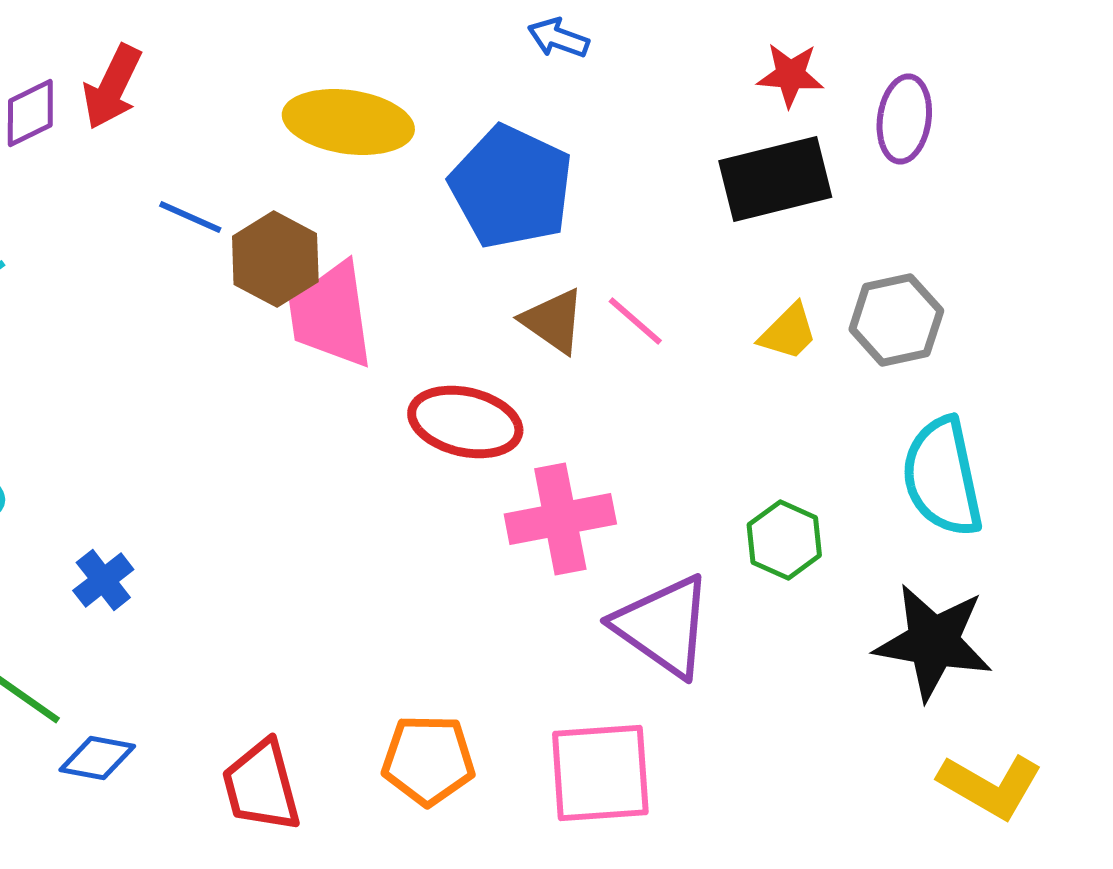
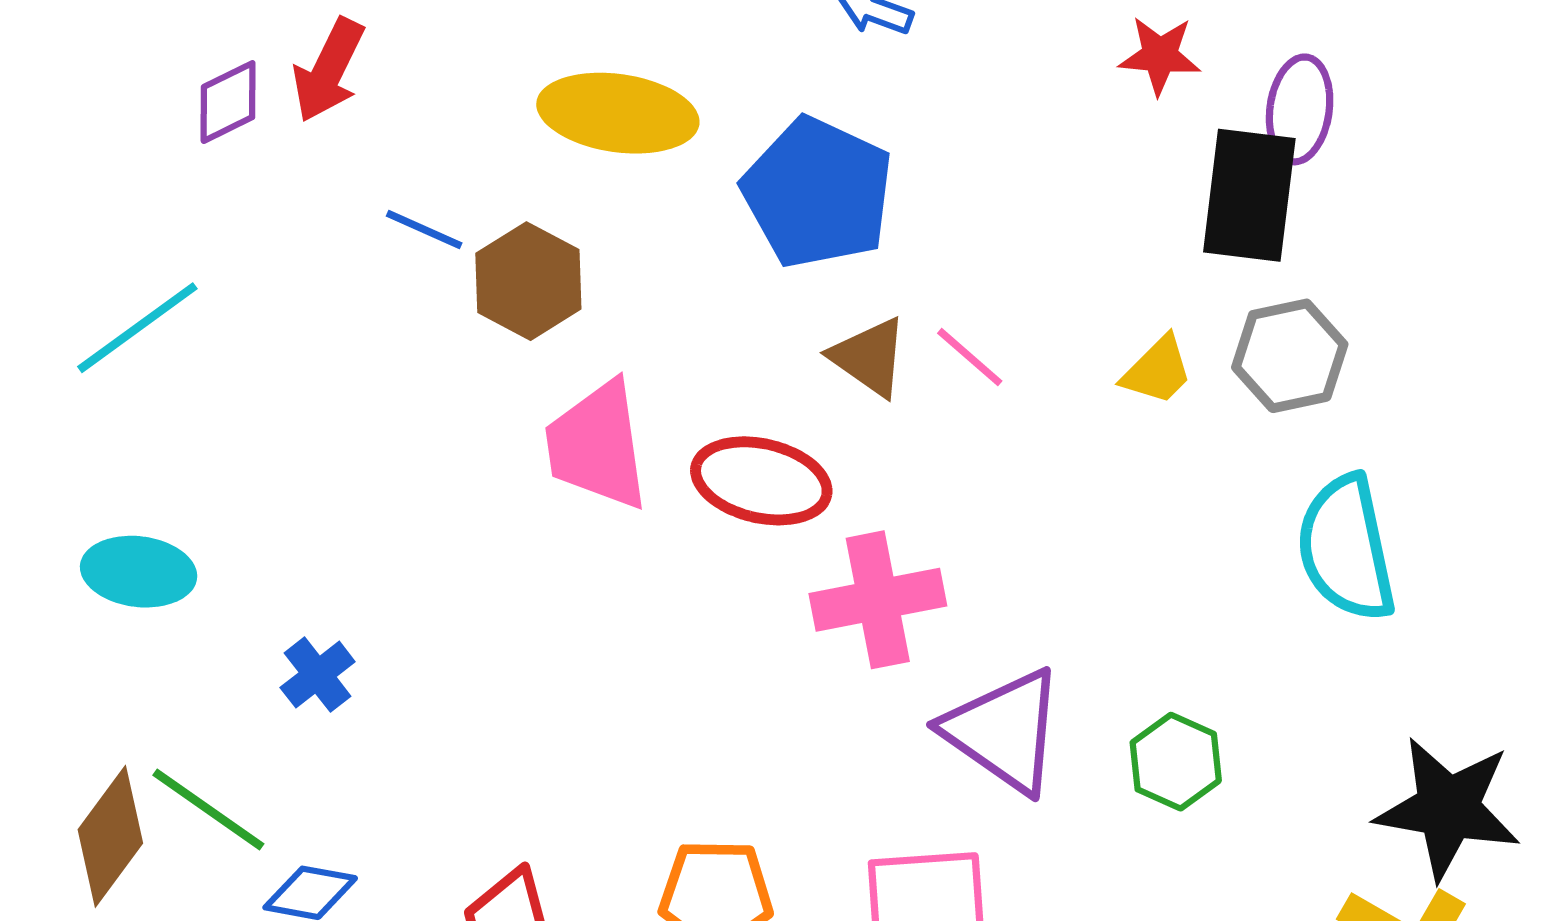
black rectangle: (775, 179) -> (1249, 195), moved, turned -69
pink trapezoid: (331, 315) -> (597, 445), moved
green hexagon: (784, 540) -> (1176, 762), moved
black star: (933, 642) -> (1448, 808), moved

